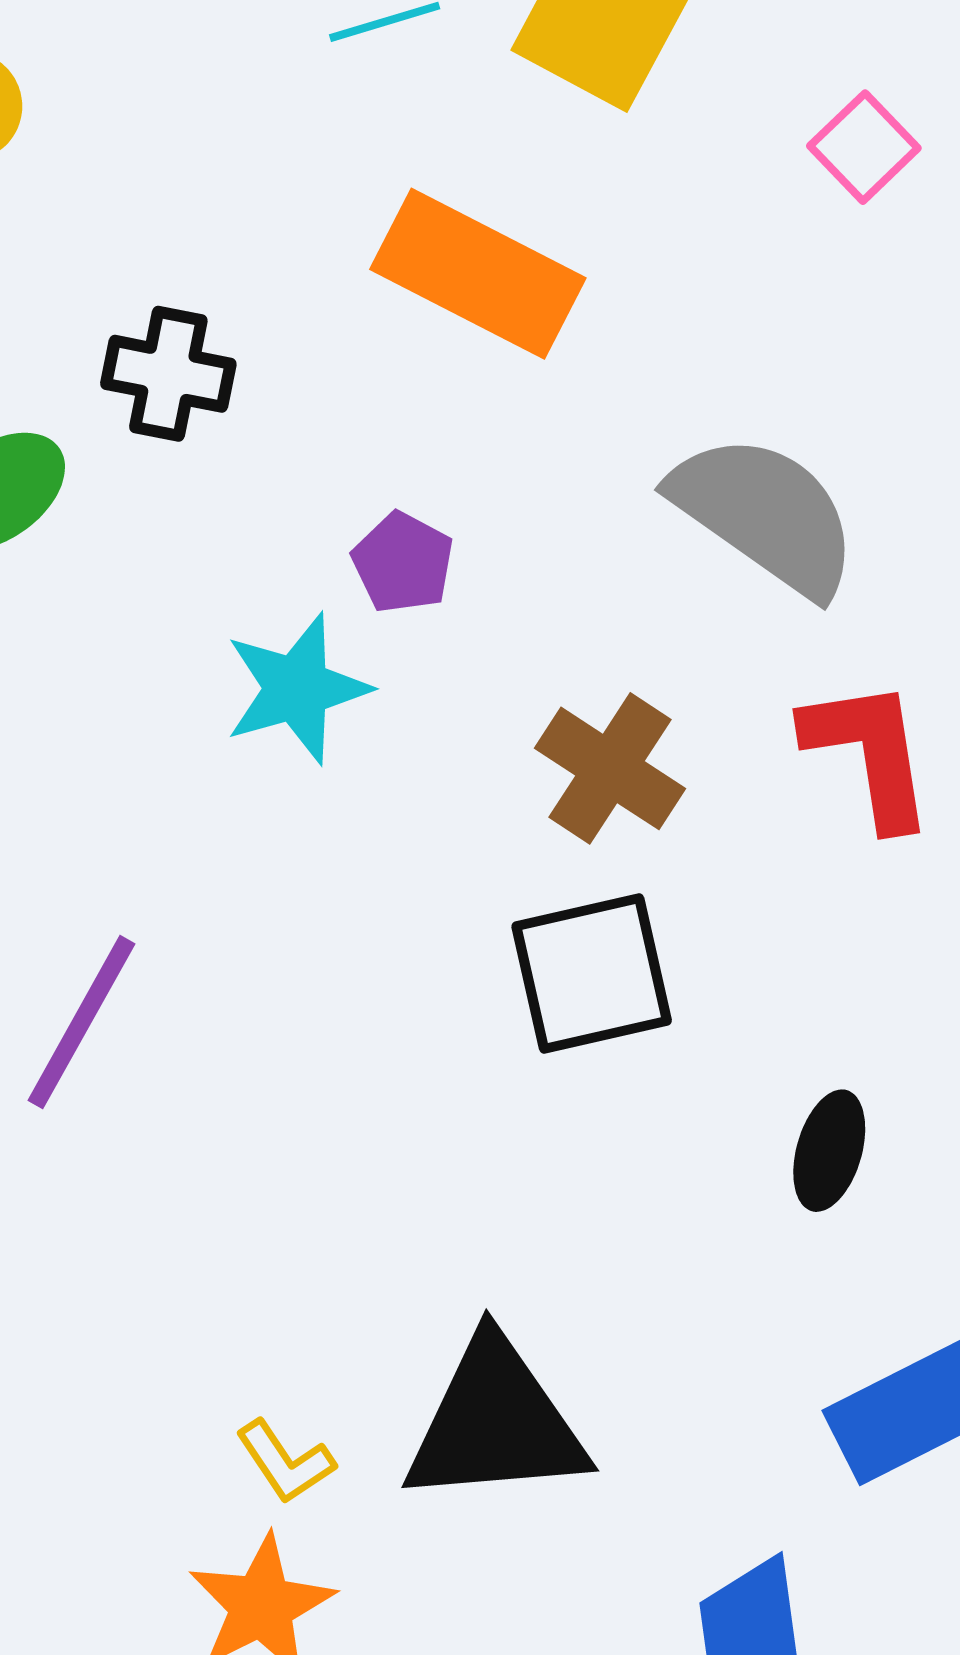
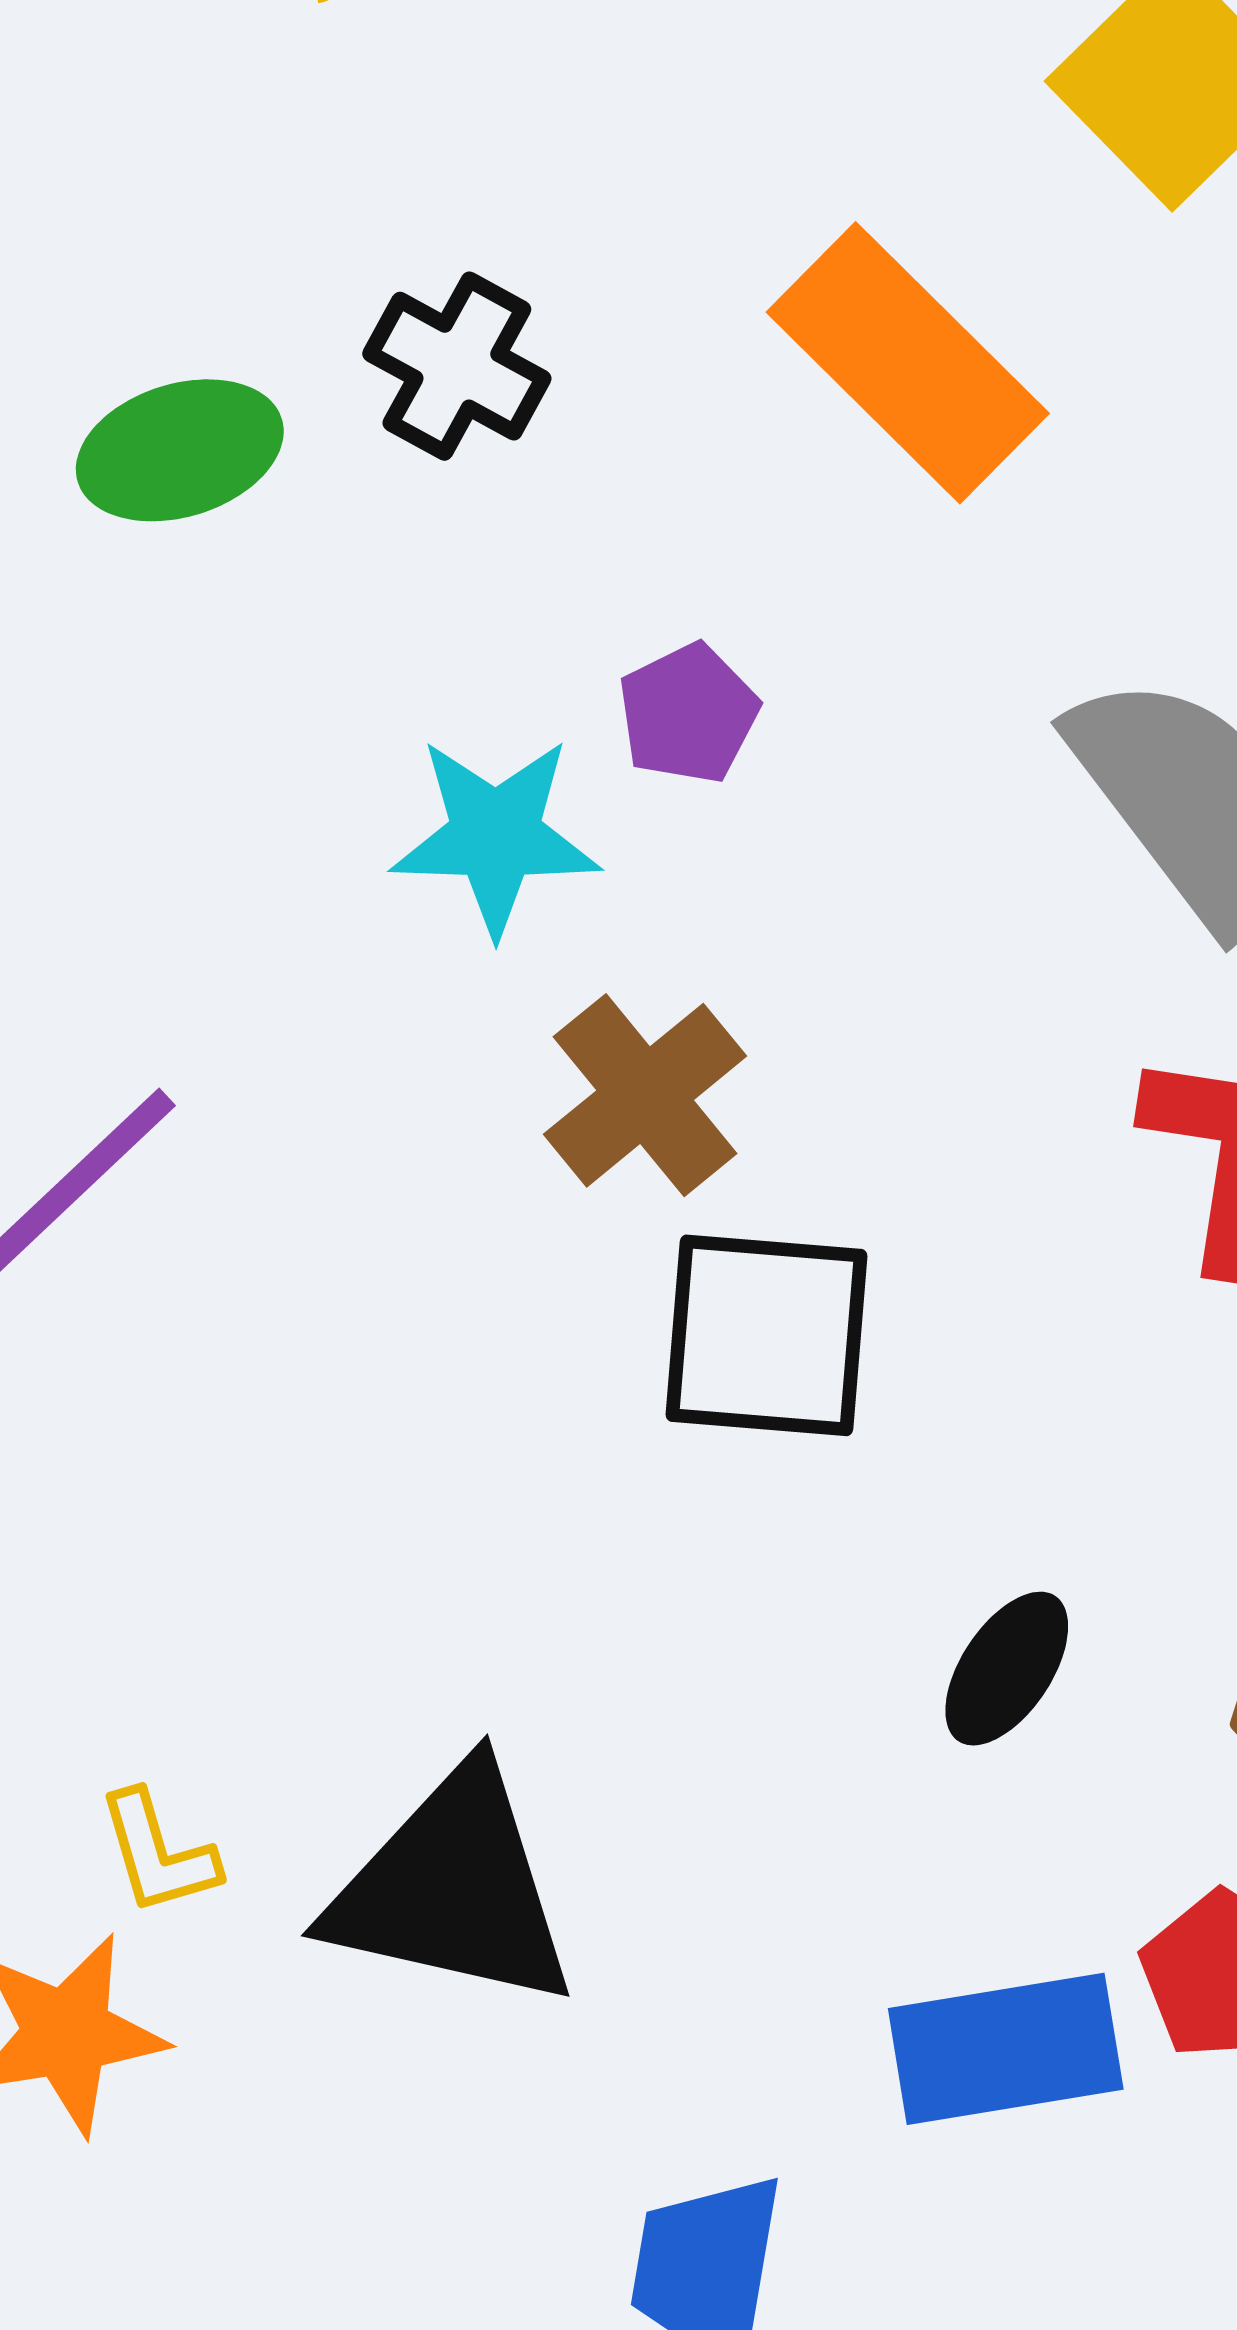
brown cross: (610, 768) -> (645, 1095), moved

